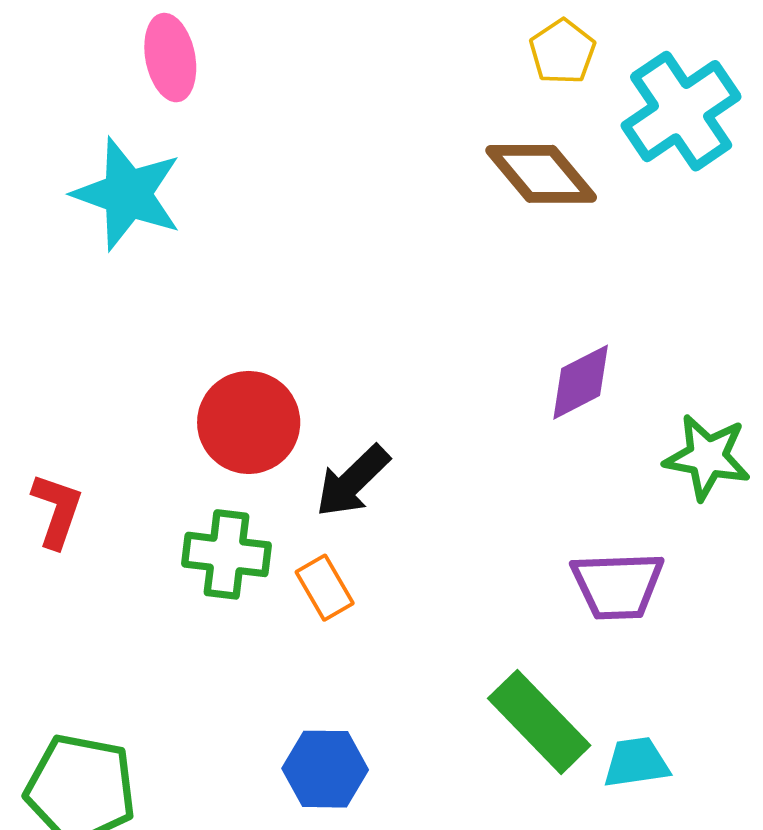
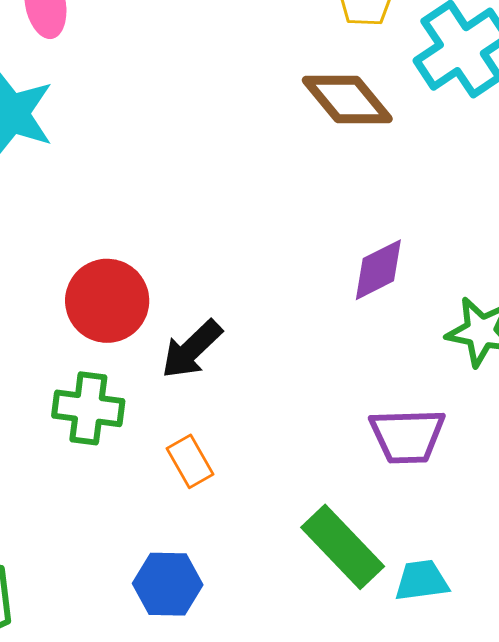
orange rectangle: (325, 588) -> (190, 461), moved

